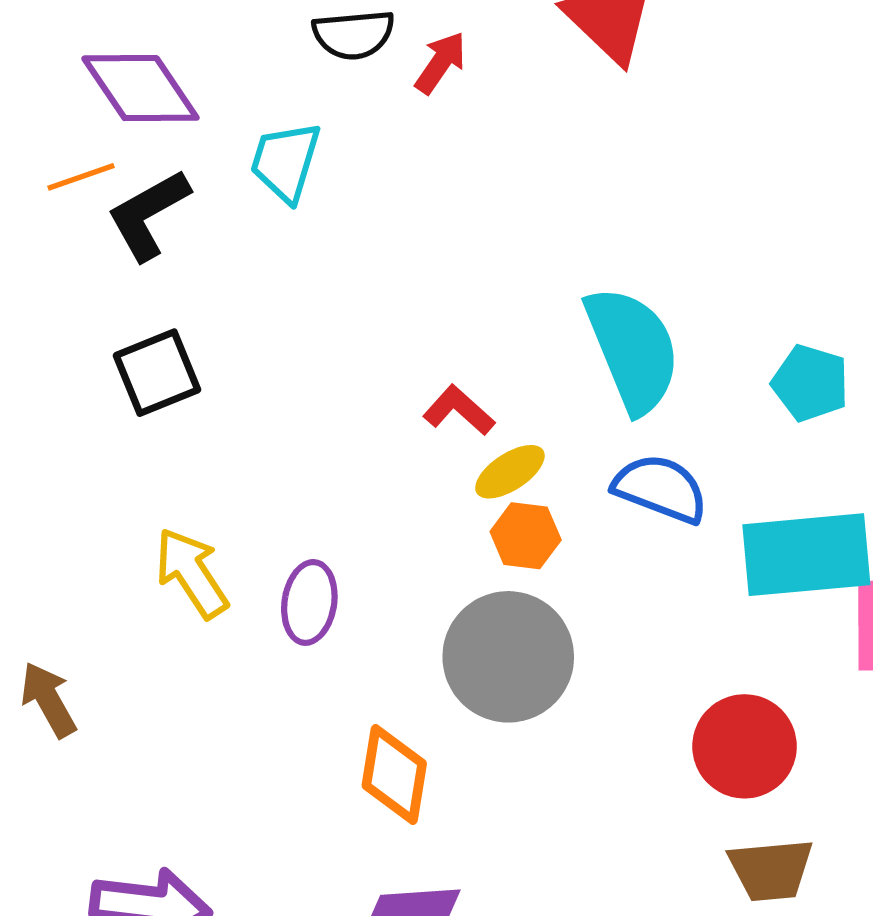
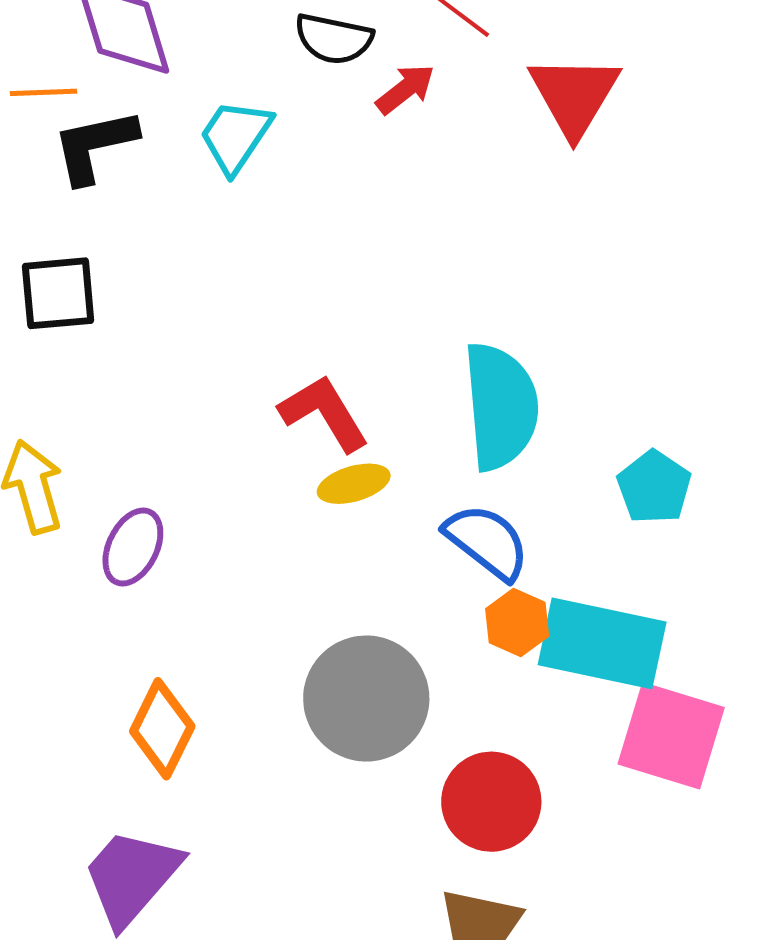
red L-shape: (459, 410) -> (324, 413), size x1.4
orange hexagon: (526, 536) -> (517, 623), moved
gray circle: (508, 657) -> (366, 699), moved

